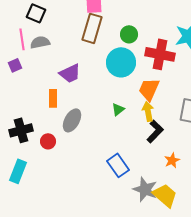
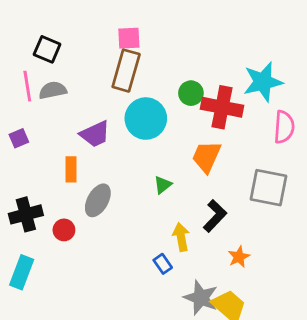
green circle: (129, 34) -> (191, 93), moved
cyan circle: (121, 62) -> (146, 119), moved
purple square: (15, 65) -> (19, 138), moved
yellow arrow: (148, 111) -> (181, 237), moved
blue rectangle: (118, 165) -> (163, 264), size x0.6

